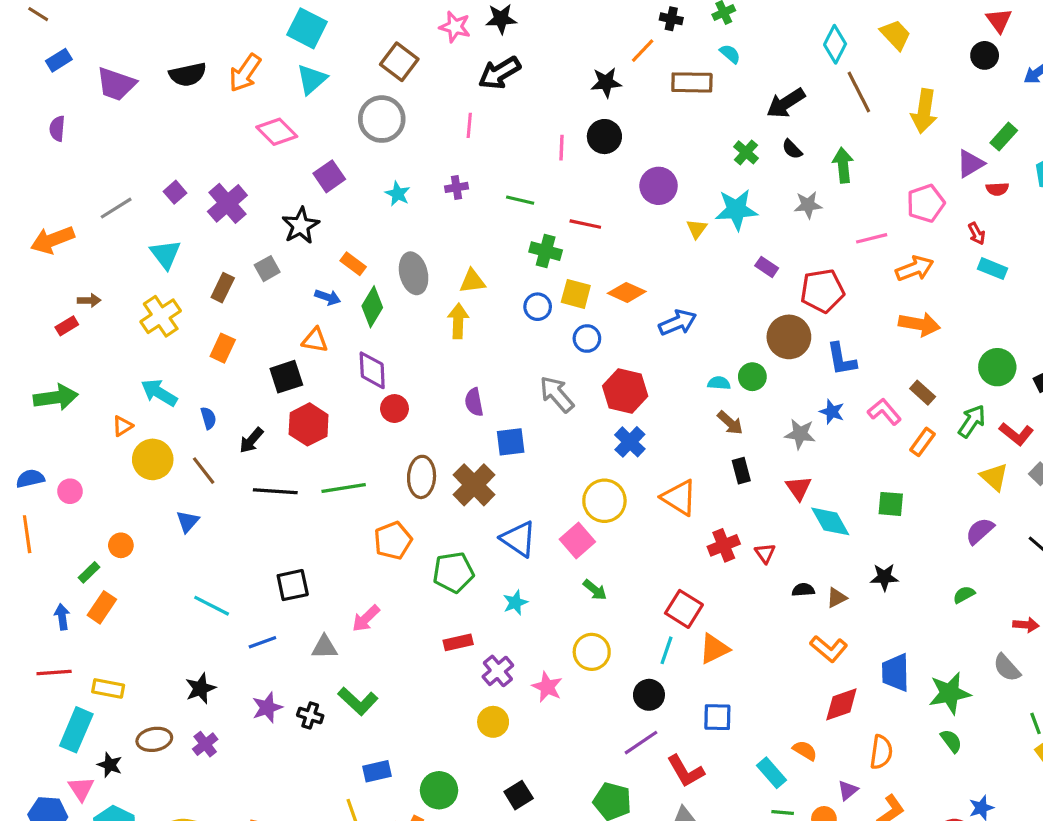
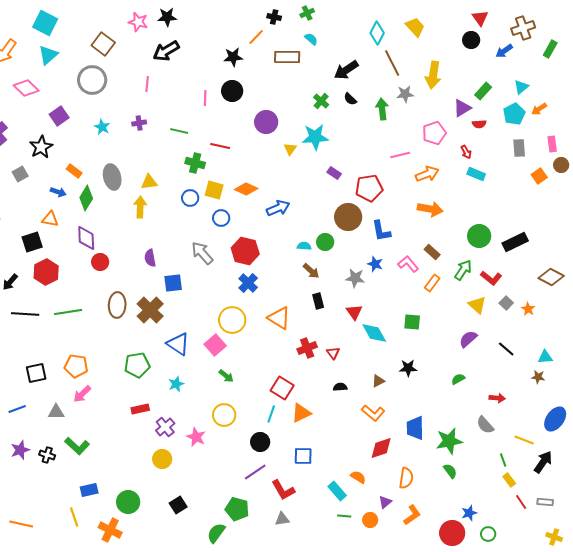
gray star: (808, 205) -> (405, 94), moved
orange pentagon: (393, 541) -> (76, 366), moved, turned 30
black semicircle: (803, 590) -> (340, 387), moved

